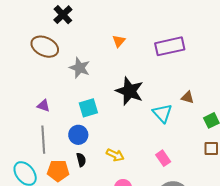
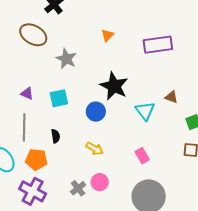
cyan square: (88, 108) -> (59, 98), moved
blue circle: (78, 135) -> (96, 112), moved
black semicircle: (81, 160) -> (56, 136), moved

